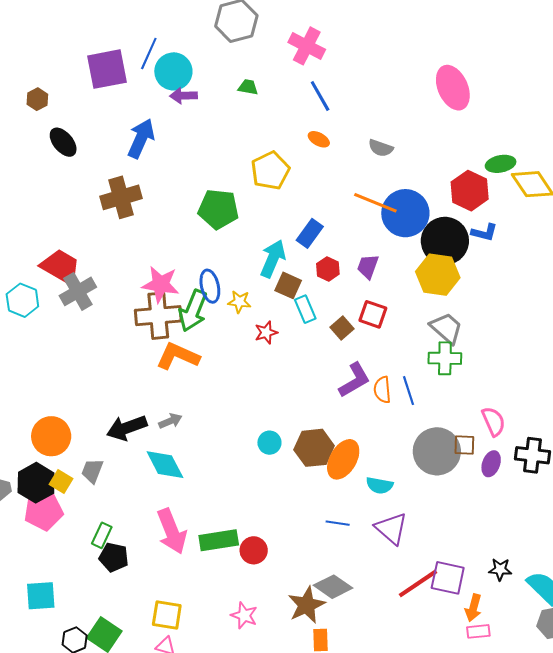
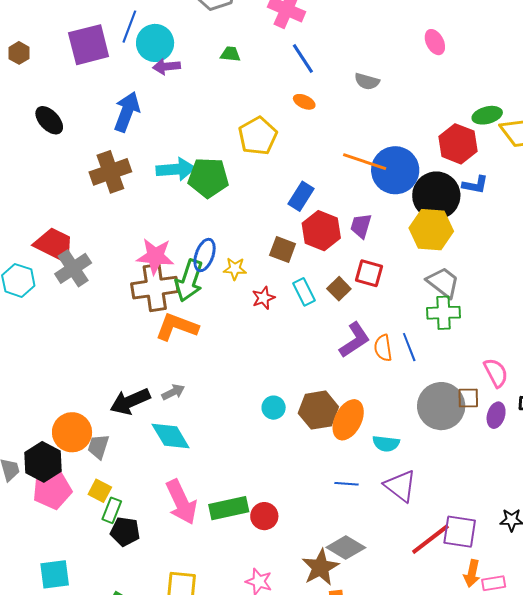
pink ellipse: (453, 88) -> (435, 42), size x0.6
brown hexagon: (37, 99) -> (19, 53), moved
gray semicircle: (381, 148) -> (367, 81), moved
cyan arrow: (273, 259) -> (176, 169), moved, turned 66
red hexagon: (328, 269) -> (321, 231), size x1.6
blue ellipse: (210, 286) -> (205, 255), turned 36
cyan rectangle: (305, 309) -> (304, 292), moved
orange circle: (51, 436) -> (72, 432), moved
yellow square: (61, 482) -> (100, 491), moved
orange arrow: (473, 608) -> (472, 573), moved

